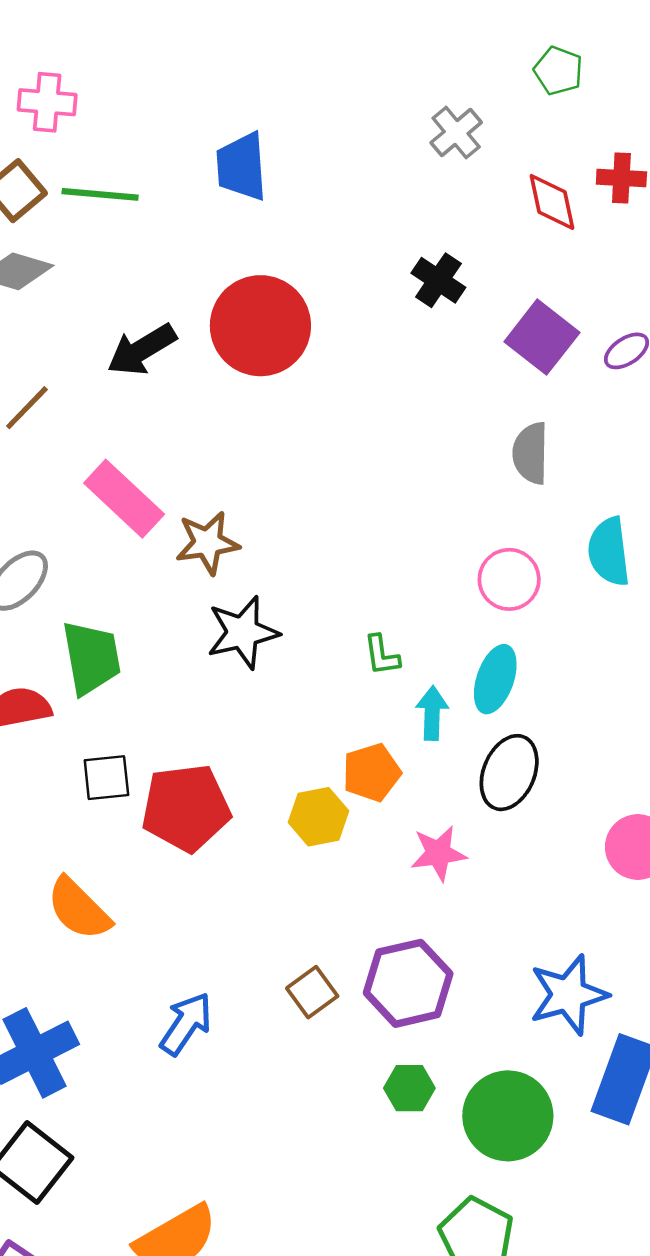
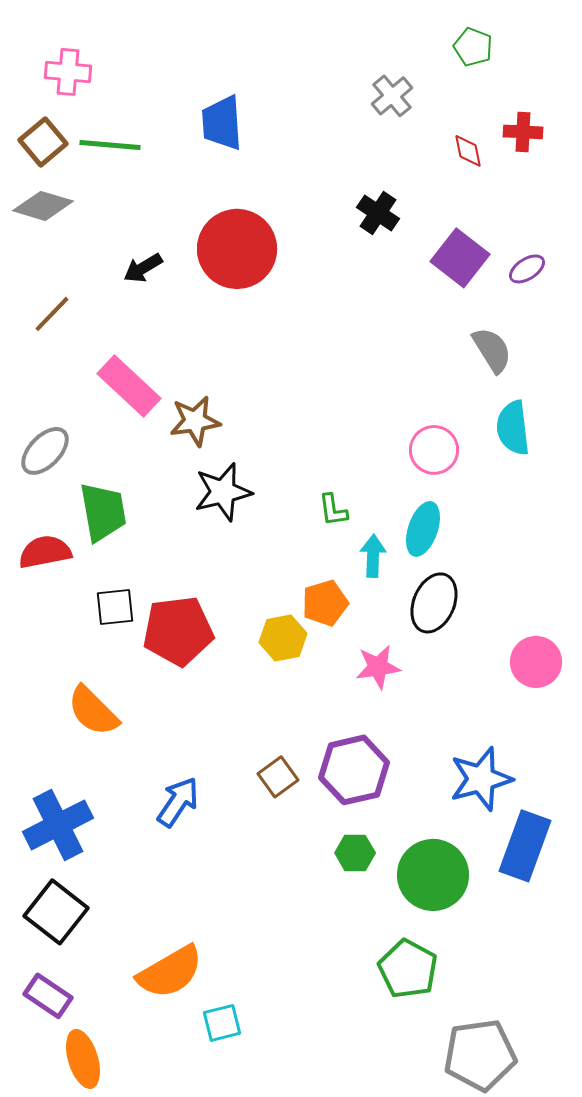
red diamond: (552, 202) -> (468, 151), size x0.7
black arrow: (142, 350) -> (143, 268), size x0.7
gray semicircle: (531, 453) -> (492, 350), moved, turned 147

